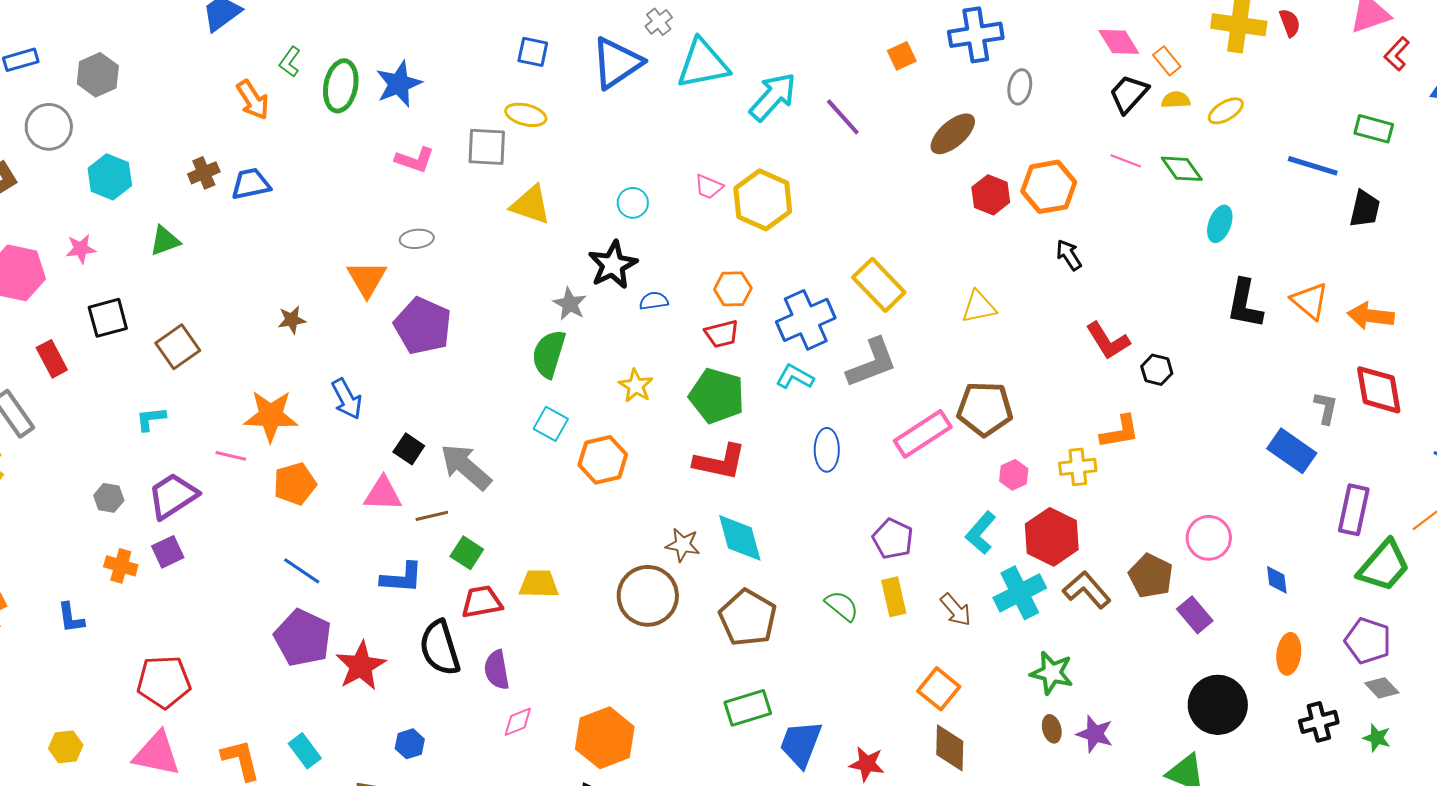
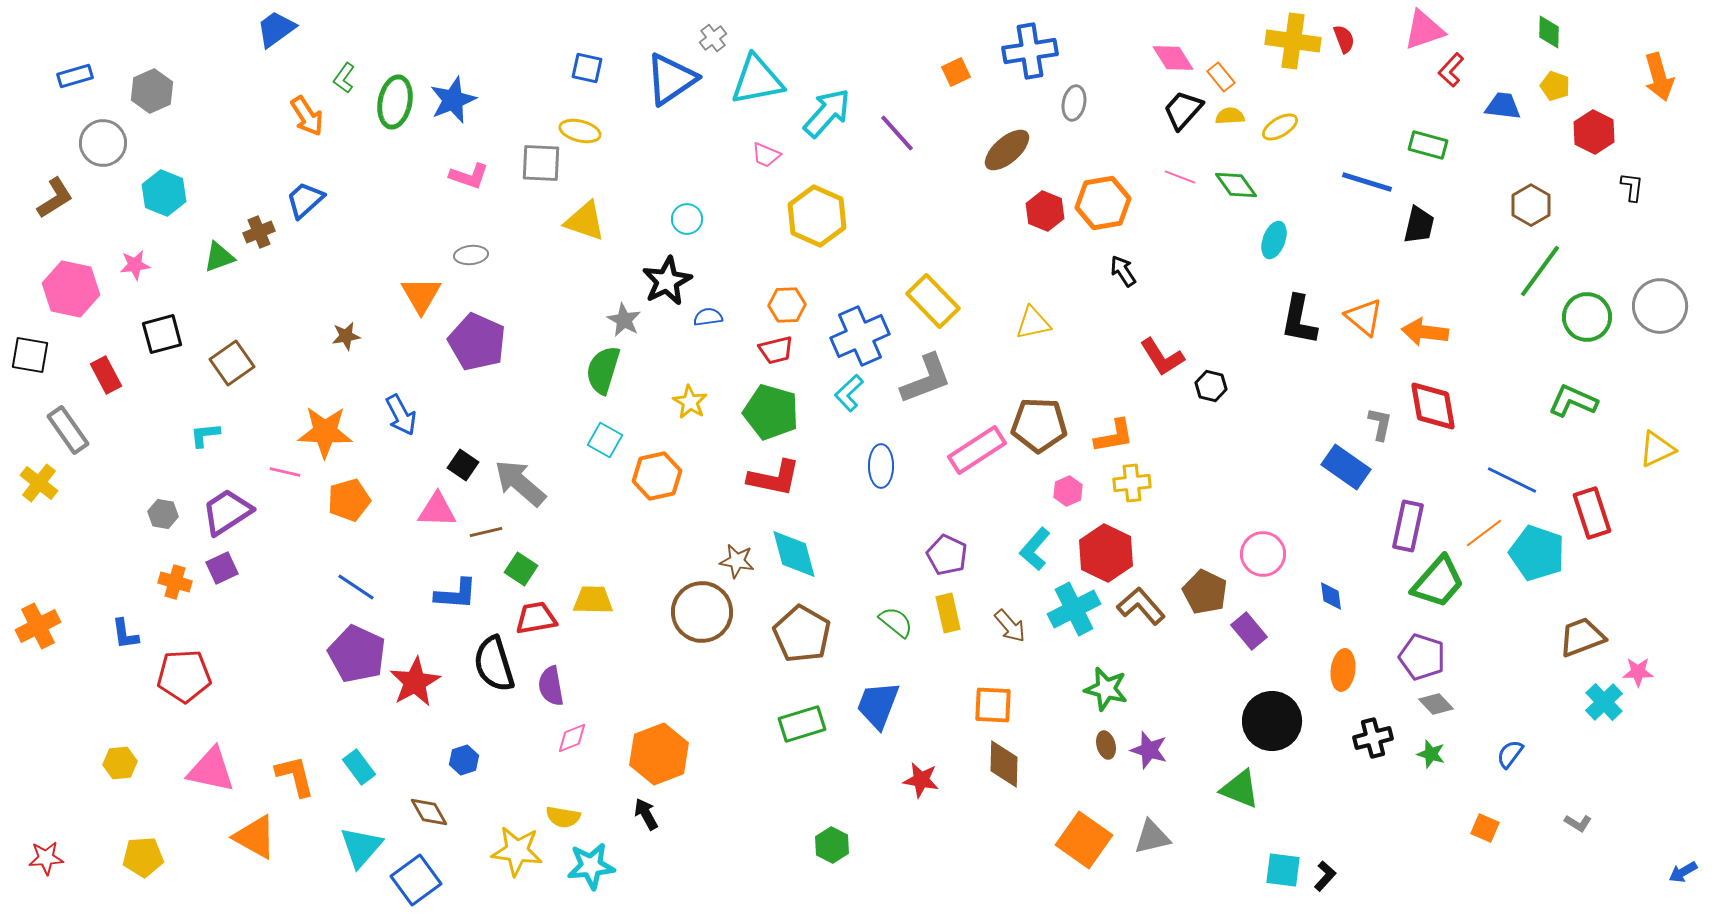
brown cross: (204, 173) -> (259, 232), moved
blue trapezoid: (251, 184) -> (305, 200), turned -30
pink trapezoid: (709, 187) -> (766, 155), moved
cyan L-shape: (795, 377) -> (849, 393), turned -72
orange L-shape: (1120, 432) -> (1114, 436), moved
red pentagon: (164, 682) -> (184, 676), moved
orange square: (939, 689) -> (993, 705), turned -36
blue trapezoid: (801, 744) -> (878, 705), moved

